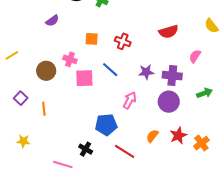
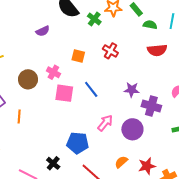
red semicircle: (169, 32) -> (157, 50), moved
red cross: (123, 41) -> (110, 51), moved
purple star: (146, 72) -> (132, 90), moved
purple circle: (169, 102) -> (132, 129), moved

